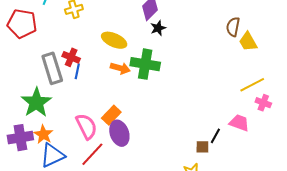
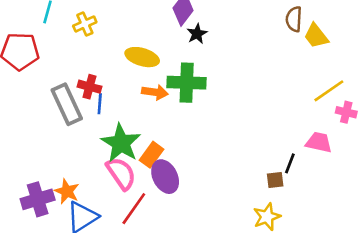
green star: (36, 102) -> (121, 143), moved

